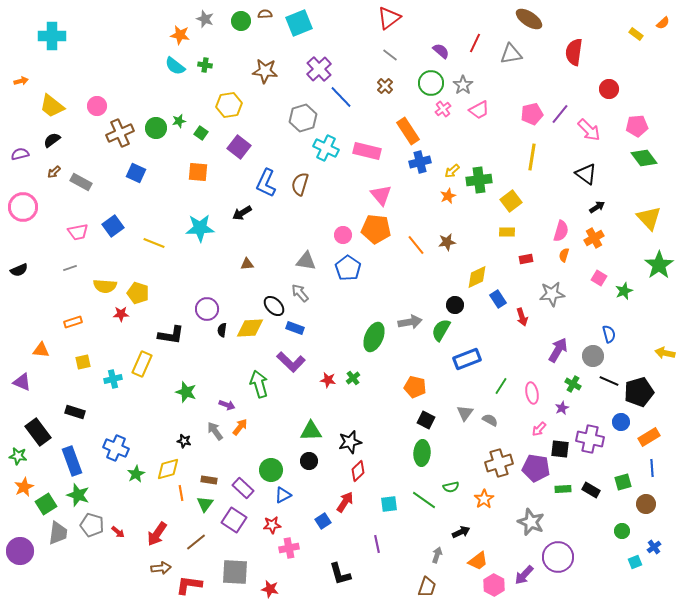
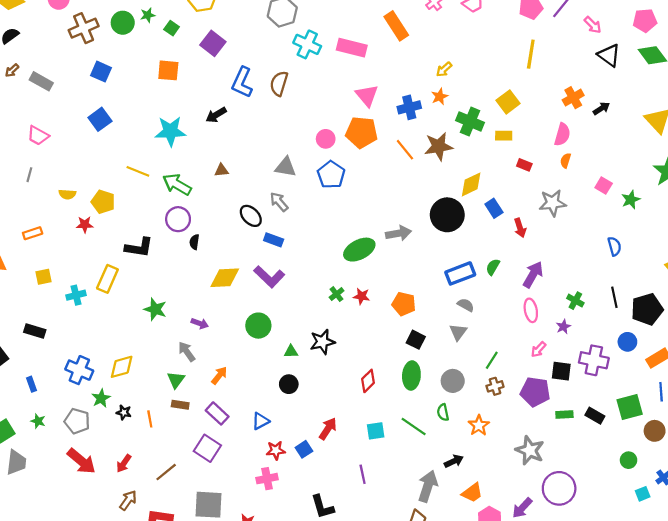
pink arrow: (589, 130) -> (593, 25), size x0.7
blue cross: (420, 162) -> (409, 107), moved
black triangle: (586, 174) -> (609, 55), moved
green cross: (479, 180) -> (470, 121), moved, turned 30
blue square: (113, 226) -> (100, 119), moved
pink trapezoid: (78, 232) -> (38, 136), turned 40
orange cross: (594, 238) -> (573, 98), moved
brown star: (447, 242) -> (439, 146), size x1.5
yellow line: (154, 243) -> (138, 171), moved
red rectangle: (526, 259) -> (524, 165), turned 32
gray line: (70, 268) -> (29, 175), turned -56
yellow semicircle: (105, 286) -> (67, 194), size x0.7
black circle: (455, 305) -> (447, 215), size x1.8
yellow diamond: (250, 328) -> (225, 278), moved
green semicircle: (441, 330) -> (493, 267), moved, size x0.7
green ellipse: (374, 337) -> (359, 250), turned 40
purple arrow: (558, 350) -> (533, 275), moved
gray circle: (593, 356) -> (453, 381), moved
red star: (328, 380) -> (361, 296), moved
black line: (609, 381) -> (614, 297), turned 54
green arrow: (259, 384) -> (177, 184), moved, turned -44
green line: (501, 386) -> (492, 360), moved
gray semicircle: (490, 420) -> (466, 305), moved
orange arrow: (240, 427) -> (219, 375), moved
green triangle: (311, 431) -> (291, 352), size x0.6
black star: (184, 441) -> (124, 412), moved
black star: (350, 442) -> (322, 342), moved
blue rectangle: (72, 461) -> (32, 384), size x0.5
brown cross: (499, 463) -> (495, 386), size x0.6
yellow diamond: (168, 469) -> (122, 367), moved
green circle: (271, 470) -> (258, 326), moved
red diamond: (358, 471) -> (368, 381), moved
green square: (623, 482) -> (630, 407), size x1.4
green semicircle: (451, 487) -> (443, 412), turned 91
green star: (78, 495) -> (38, 421), size x0.6
green triangle: (205, 504) -> (176, 380), moved
gray pentagon: (92, 525) -> (77, 421), moved
red star: (272, 525) -> (276, 450), moved
red arrow: (118, 532) -> (81, 461), size x2.0
red arrow: (157, 534) -> (124, 463), size x0.7
gray arrow: (437, 555) -> (428, 486), size x1.8
brown arrow: (161, 568) -> (128, 500), turned -48

